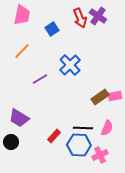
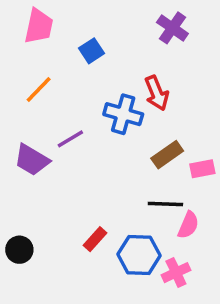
red arrow: (80, 18) -> (157, 93), moved
blue cross: (70, 65) -> (123, 114), turned -30
brown rectangle: (100, 97) -> (167, 155), moved
purple trapezoid: (19, 118) -> (32, 160), moved
black line: (83, 128) -> (165, 204), moved

